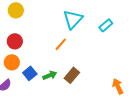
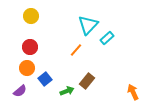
cyan rectangle: (106, 25) -> (107, 38), moved
green arrow: (50, 75) -> (67, 91), moved

